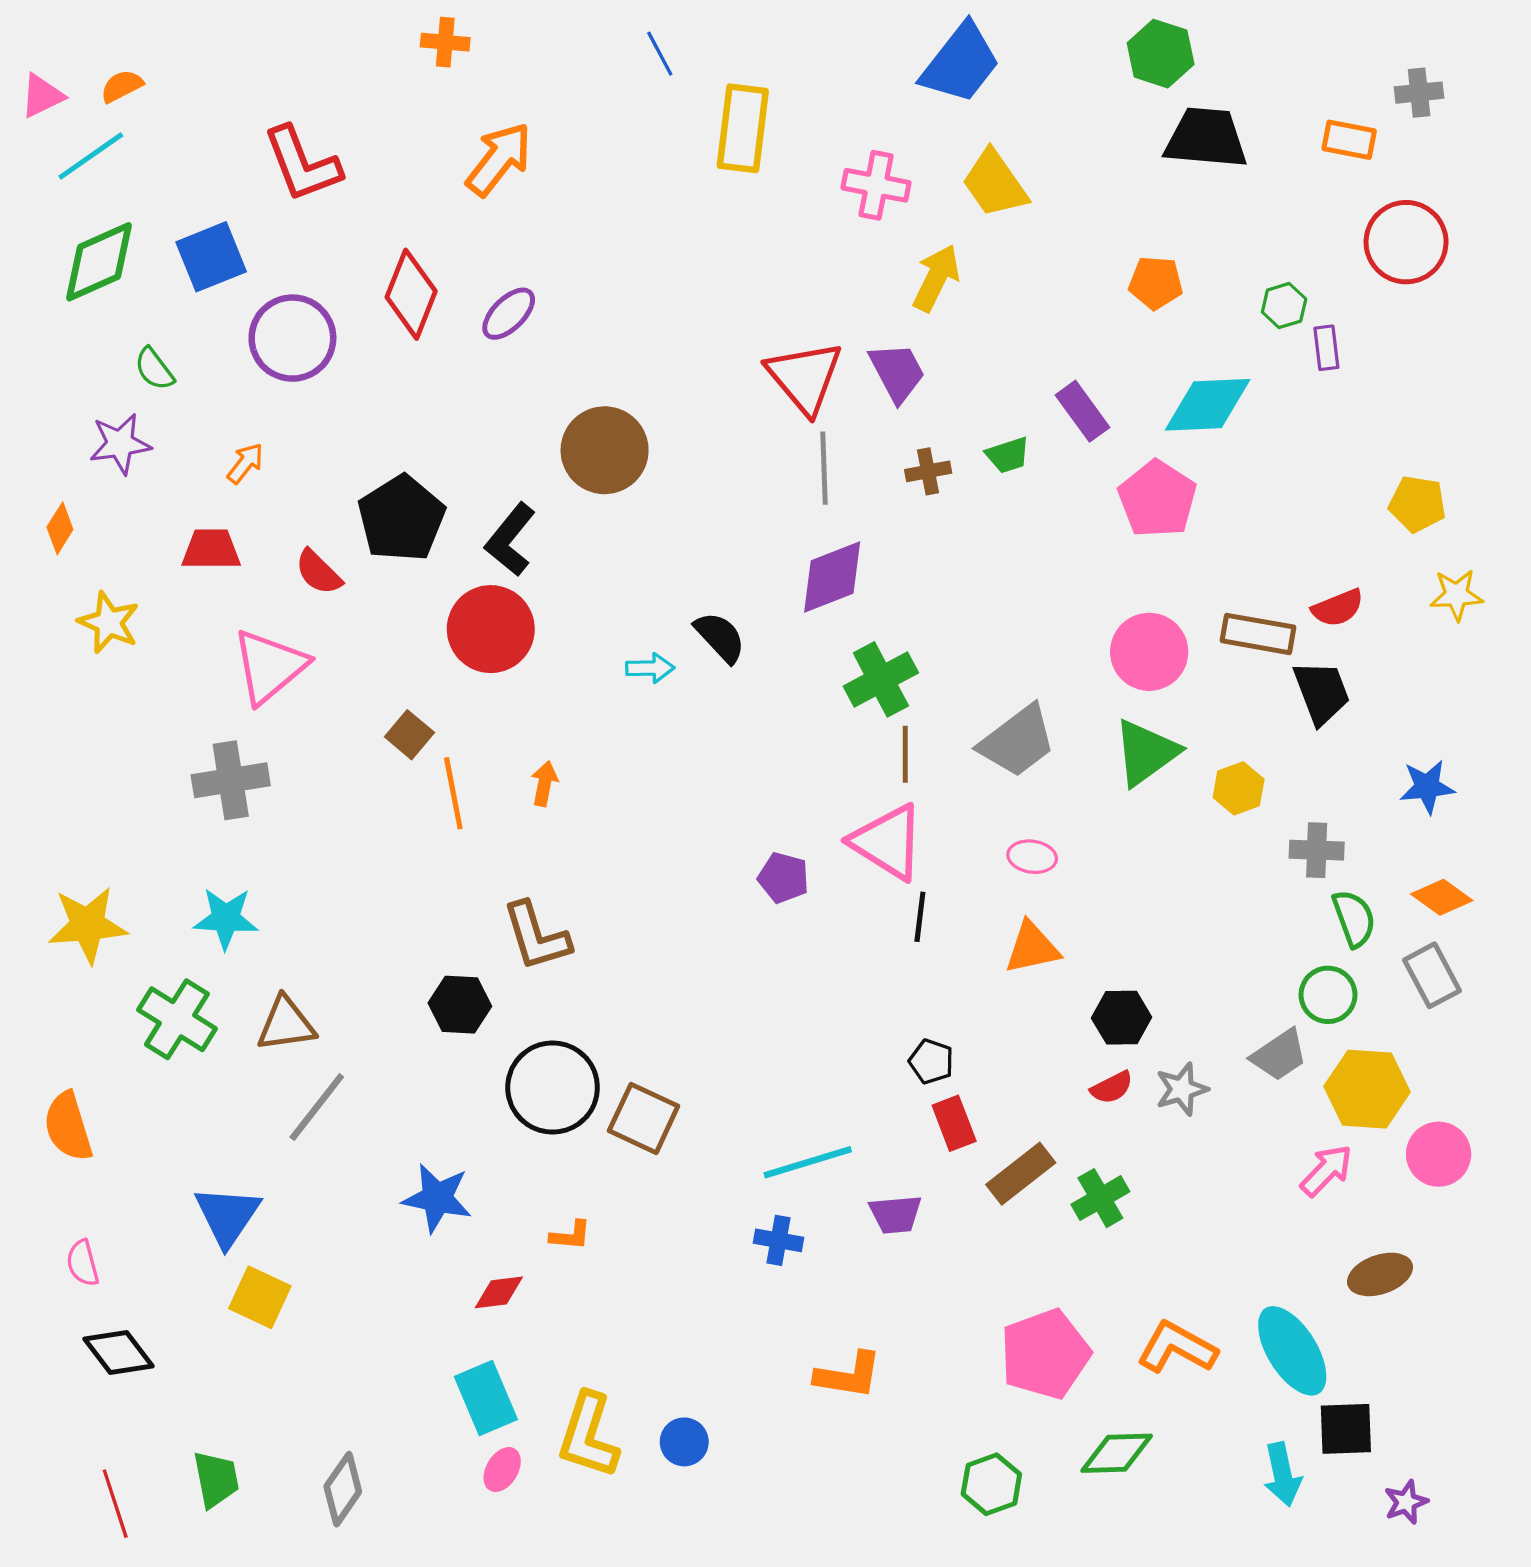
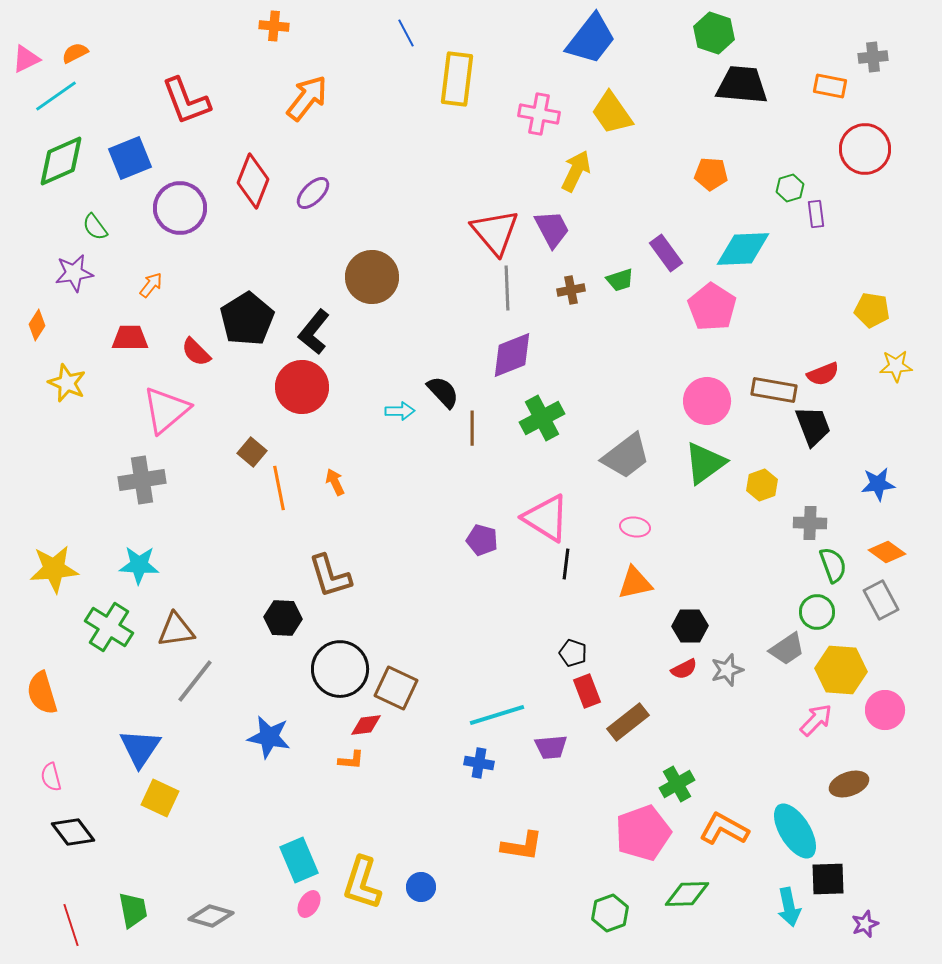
brown line: (905, 754) -> (472, 428), moved
orange arrow: (544, 784) -> (335, 482), turned -36
green cross: (1100, 1198) -> (677, 784), moved
red diamond: (499, 1292) -> (366, 725), moved
gray diamond: (343, 1489) -> (211, 916), turned 72

